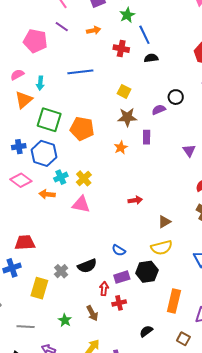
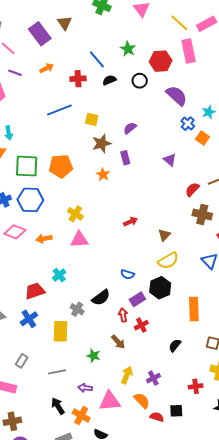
green star: (127, 15) -> (128, 49), moved
blue line: (80, 72) -> (59, 110), moved
black circle: (176, 97) -> (140, 81), moved
cyan cross: (61, 177) -> (59, 275), moved

